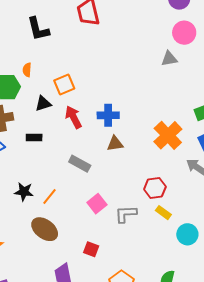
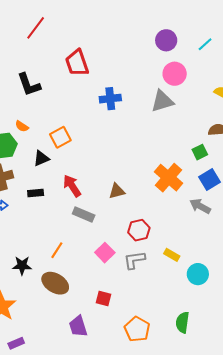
gray triangle: (169, 59) -> (162, 101), size x1.4
orange semicircle: (27, 70) -> (22, 126), turned -56
blue cross: (108, 115) -> (110, 99), moved
red arrow: (73, 117) -> (72, 186), moved
red hexagon: (155, 188) -> (139, 230), moved
black star: (24, 192) -> (22, 266), moved

